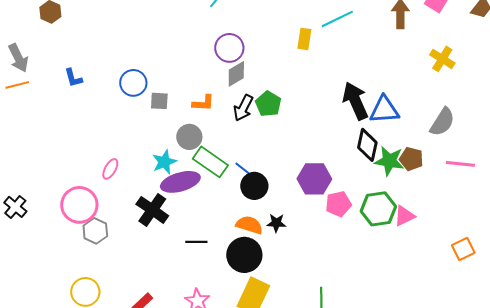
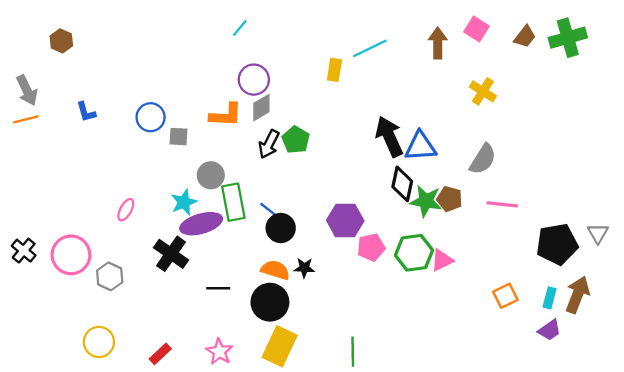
orange L-shape: (203, 103) -> (226, 115), moved, size x1.4
green rectangle: (210, 162) -> (233, 202), turned 44
pink circle: (79, 205) -> (71, 255), moved

